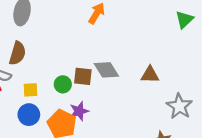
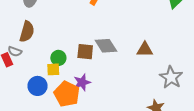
green circle: (63, 84) -> (58, 58), moved
yellow square: (30, 90) -> (53, 69), moved

